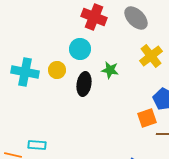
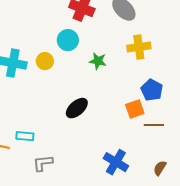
yellow cross: (151, 56) -> (139, 47), turned 30
black ellipse: (84, 84) -> (77, 108), moved, turned 40

